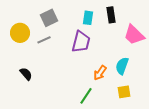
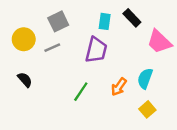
black rectangle: (111, 15) -> (132, 18), turned -35
black semicircle: (26, 74) -> (25, 80), moved
yellow square: (124, 92) -> (147, 109), turned -32
green line: (86, 96) -> (81, 92), moved

